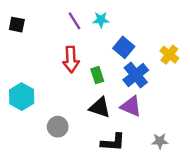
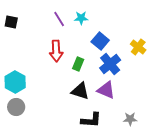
green rectangle: (97, 75) -> (78, 64), turned 40
gray circle: (58, 127) -> (16, 107), moved

